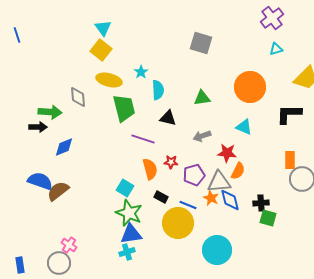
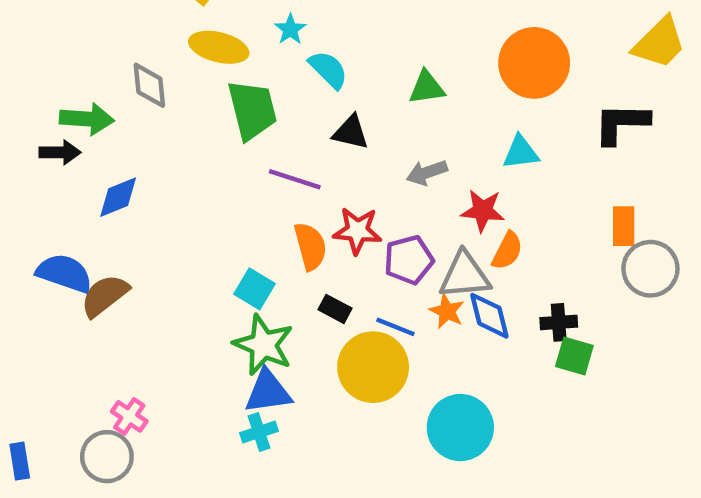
cyan semicircle: (158, 90) -> (328, 70), turned -42
cyan triangle: (244, 127) -> (521, 152), turned -30
red star: (171, 162) -> (357, 231), size x1.5

